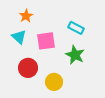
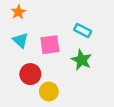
orange star: (26, 16) -> (18, 12), moved
yellow circle: (54, 82) -> (49, 92), moved

